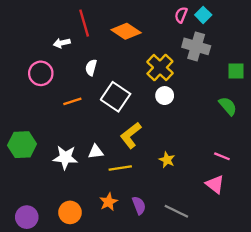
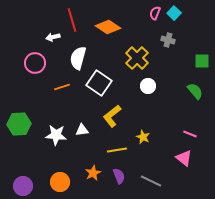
gray cross: (196, 46) -> (168, 40), size x0.6
white semicircle: (91, 67) -> (78, 58), size x1.6
white circle: (165, 96) -> (148, 86), moved
yellow line: (120, 168) -> (117, 150), moved

